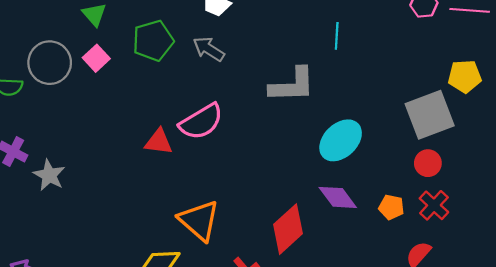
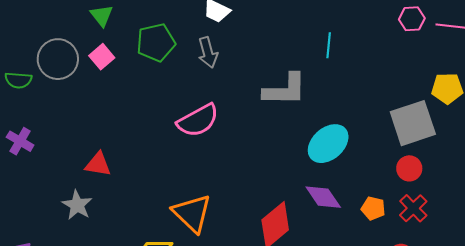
gray arrow: (209, 49) -> (208, 53), turned -140
red triangle: (159, 142) -> (98, 164), moved
gray star: (49, 175) -> (77, 205), moved

